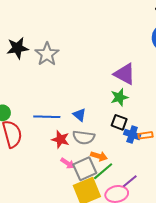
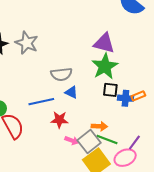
green star: (119, 97) -> (105, 66), size x1.5
gray semicircle: (84, 137) -> (61, 74), moved
green line: (103, 171) -> (107, 140), turned 75

